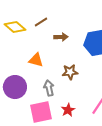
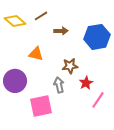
gray arrow: (49, 88) -> (59, 85), moved
red star: (68, 110) -> (86, 83), moved

